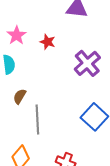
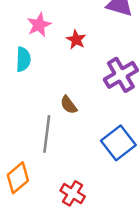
brown semicircle: (20, 96) -> (69, 105), moved, turned -77

